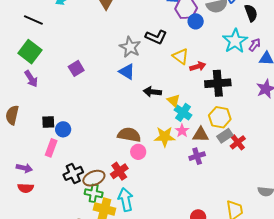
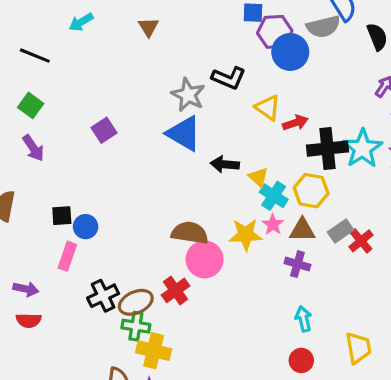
blue circle: (196, 21) -> (290, 52), size x1.5
cyan star: (235, 41) -> (362, 148), moved
green square: (30, 52) -> (31, 105), size x0.7
blue triangle: (127, 72) -> (184, 133), size x1.4
yellow hexagon: (220, 117) -> (311, 191), moved
pink circle: (138, 152) -> (205, 259), size x1.5
purple cross: (197, 156) -> (297, 264), turned 35
cyan arrow: (126, 200) -> (303, 319), moved, size x0.7

